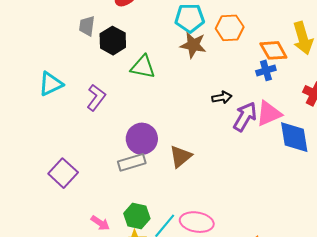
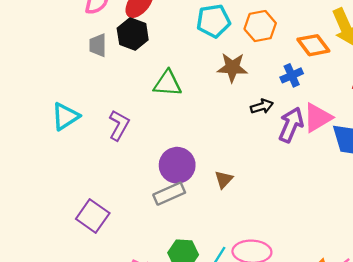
black hexagon: (113, 41) -> (133, 34), moved
brown star: (193, 45) -> (232, 67), moved
blue cross: (266, 70) -> (292, 75), moved
brown triangle: (180, 156) -> (224, 180), size x0.7

